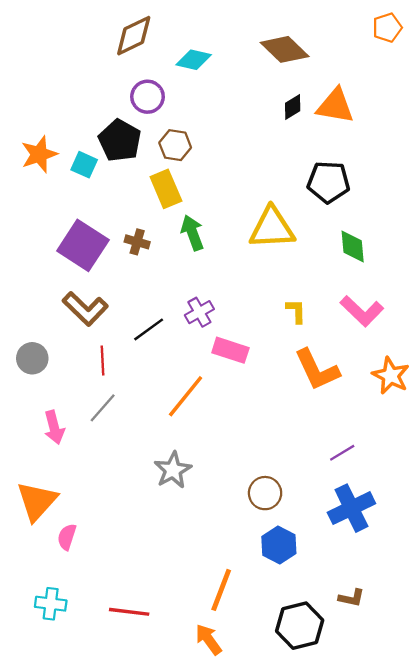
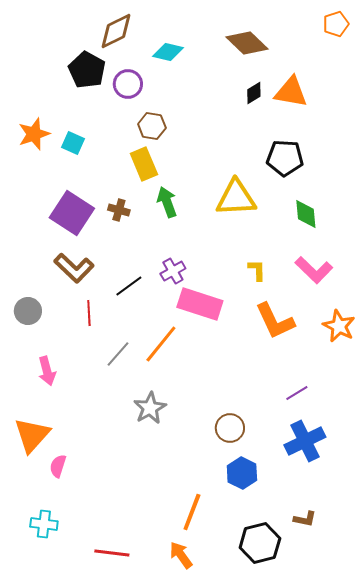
black pentagon: (120, 140) -> (87, 70), moved
pink rectangle: (230, 350) -> (200, 304), size x1.4
gray line: (103, 408) -> (118, 354), moved
red line: (129, 612) -> (112, 553), moved

